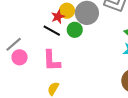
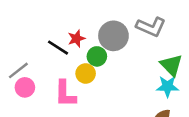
yellow circle: (67, 11) -> (86, 73), moved
black line: (52, 31) -> (58, 48), moved

